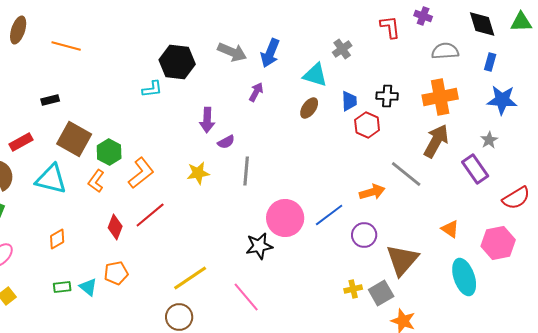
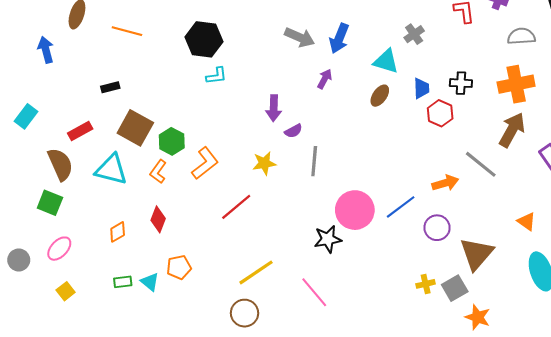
black hexagon: (177, 62) -> (204, 39), moved
red line: (150, 215) -> (236, 207), moved
red diamond: (115, 227) -> (158, 219), moved

